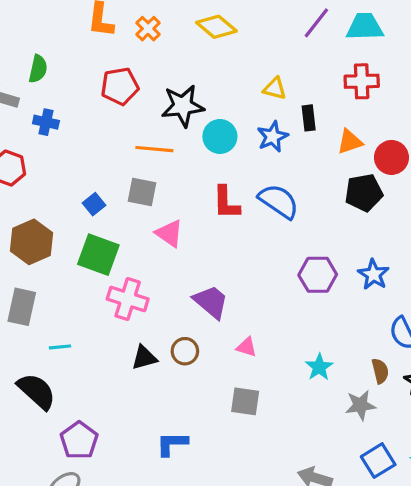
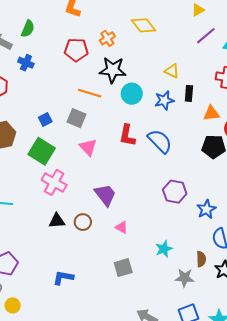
orange cross: (148, 29) -> (107, 38), moved
blue star: (374, 274) -> (206, 209), moved
gray square: (245, 401) -> (123, 268), moved, turned -36

